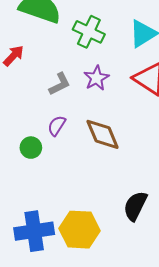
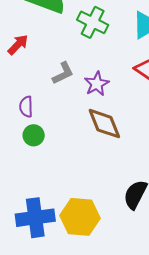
purple star: (96, 78) -> (97, 84), moved
purple semicircle: (57, 126) -> (26, 107), moved, turned -35

